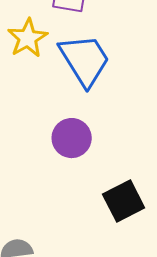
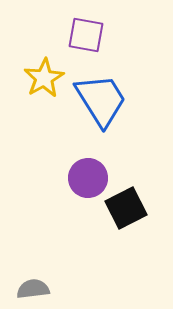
black square: (124, 201) -> (126, 208), moved

